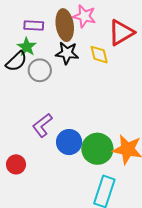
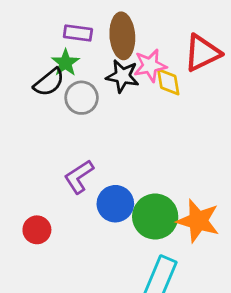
pink star: (84, 16) -> (150, 66), moved, turned -30

